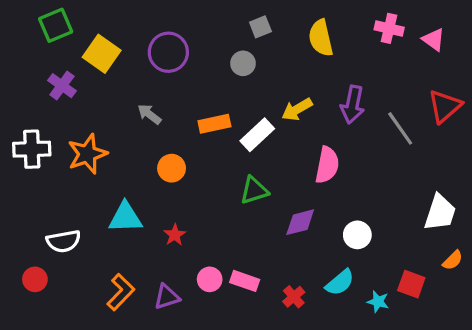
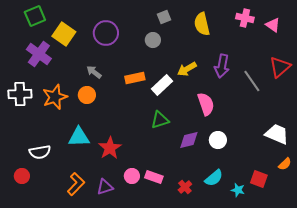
purple cross: (62, 86) -> (39, 54), size x1.4
pink semicircle: (327, 165) -> (206, 104), turned -30
orange circle: (172, 168) -> (87, 95), moved
white trapezoid: (440, 213) -> (277, 134), turned -85
red star: (175, 235) -> (110, 148), size x1.6
white circle: (357, 235) -> (218, 140), moved

